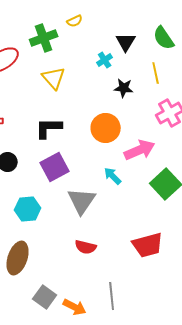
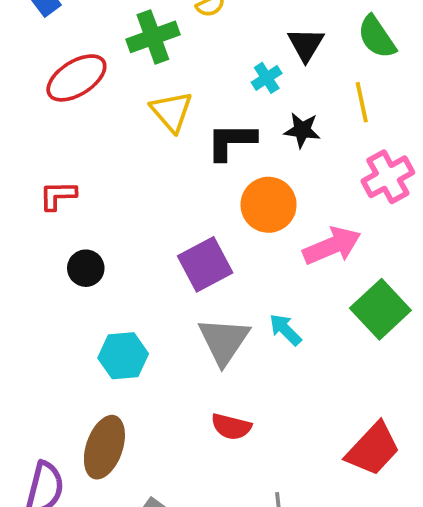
black L-shape: (49, 128) -> (231, 141), moved
purple square: (55, 167) -> (205, 264), moved
cyan arrow: (113, 176) -> (285, 330), moved
red trapezoid: (148, 245) -> (373, 449), moved, turned -32

